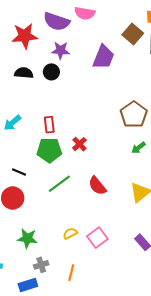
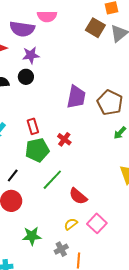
purple trapezoid: (103, 57) -> (76, 97), moved
black line: (19, 172) -> (13, 176), turned -64
red semicircle: (97, 186) -> (78, 196), moved
gray cross: (41, 265) -> (61, 249), moved

